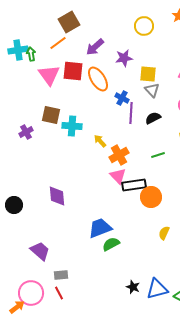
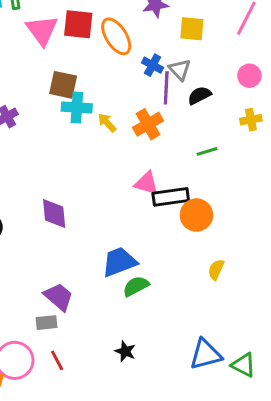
gray triangle: (152, 90) -> (180, 70), moved
brown square: (51, 115) -> (63, 85), moved
yellow arrow: (100, 141) -> (107, 123), moved
orange cross: (119, 155) -> (148, 124), moved
pink triangle: (118, 176) -> (146, 183), turned -30
purple trapezoid: (40, 251) -> (59, 297), moved
gray rectangle: (61, 275) -> (47, 323), moved
black star: (133, 287) -> (125, 351), moved

